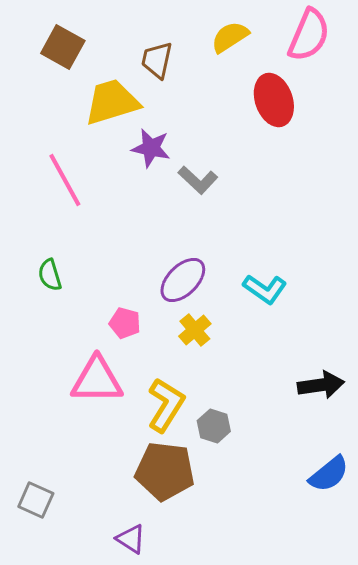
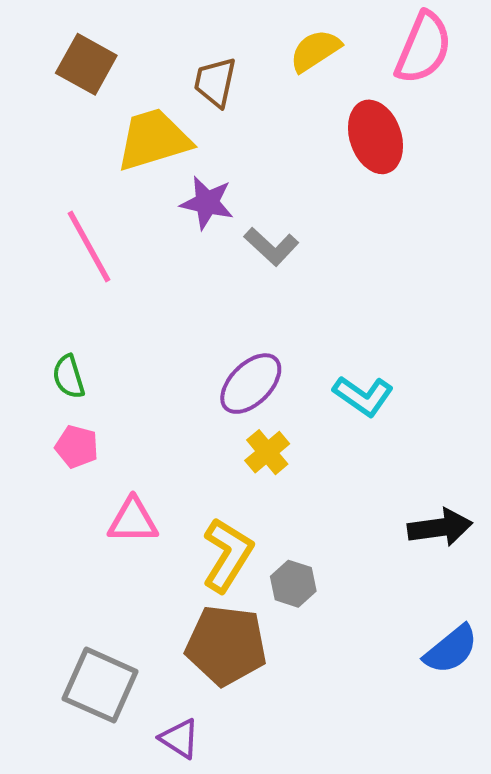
pink pentagon: (125, 323) -> (77, 447), moved
pink triangle: (97, 380) -> (133, 521), size x0.7
gray square: (36, 500) -> (100, 685), moved, size x1.5

